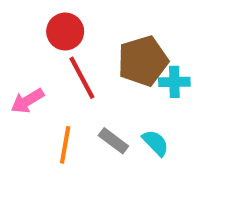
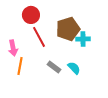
pink arrow: (27, 101) -> (13, 48), turned -70
orange line: (65, 145) -> (20, 66), moved

